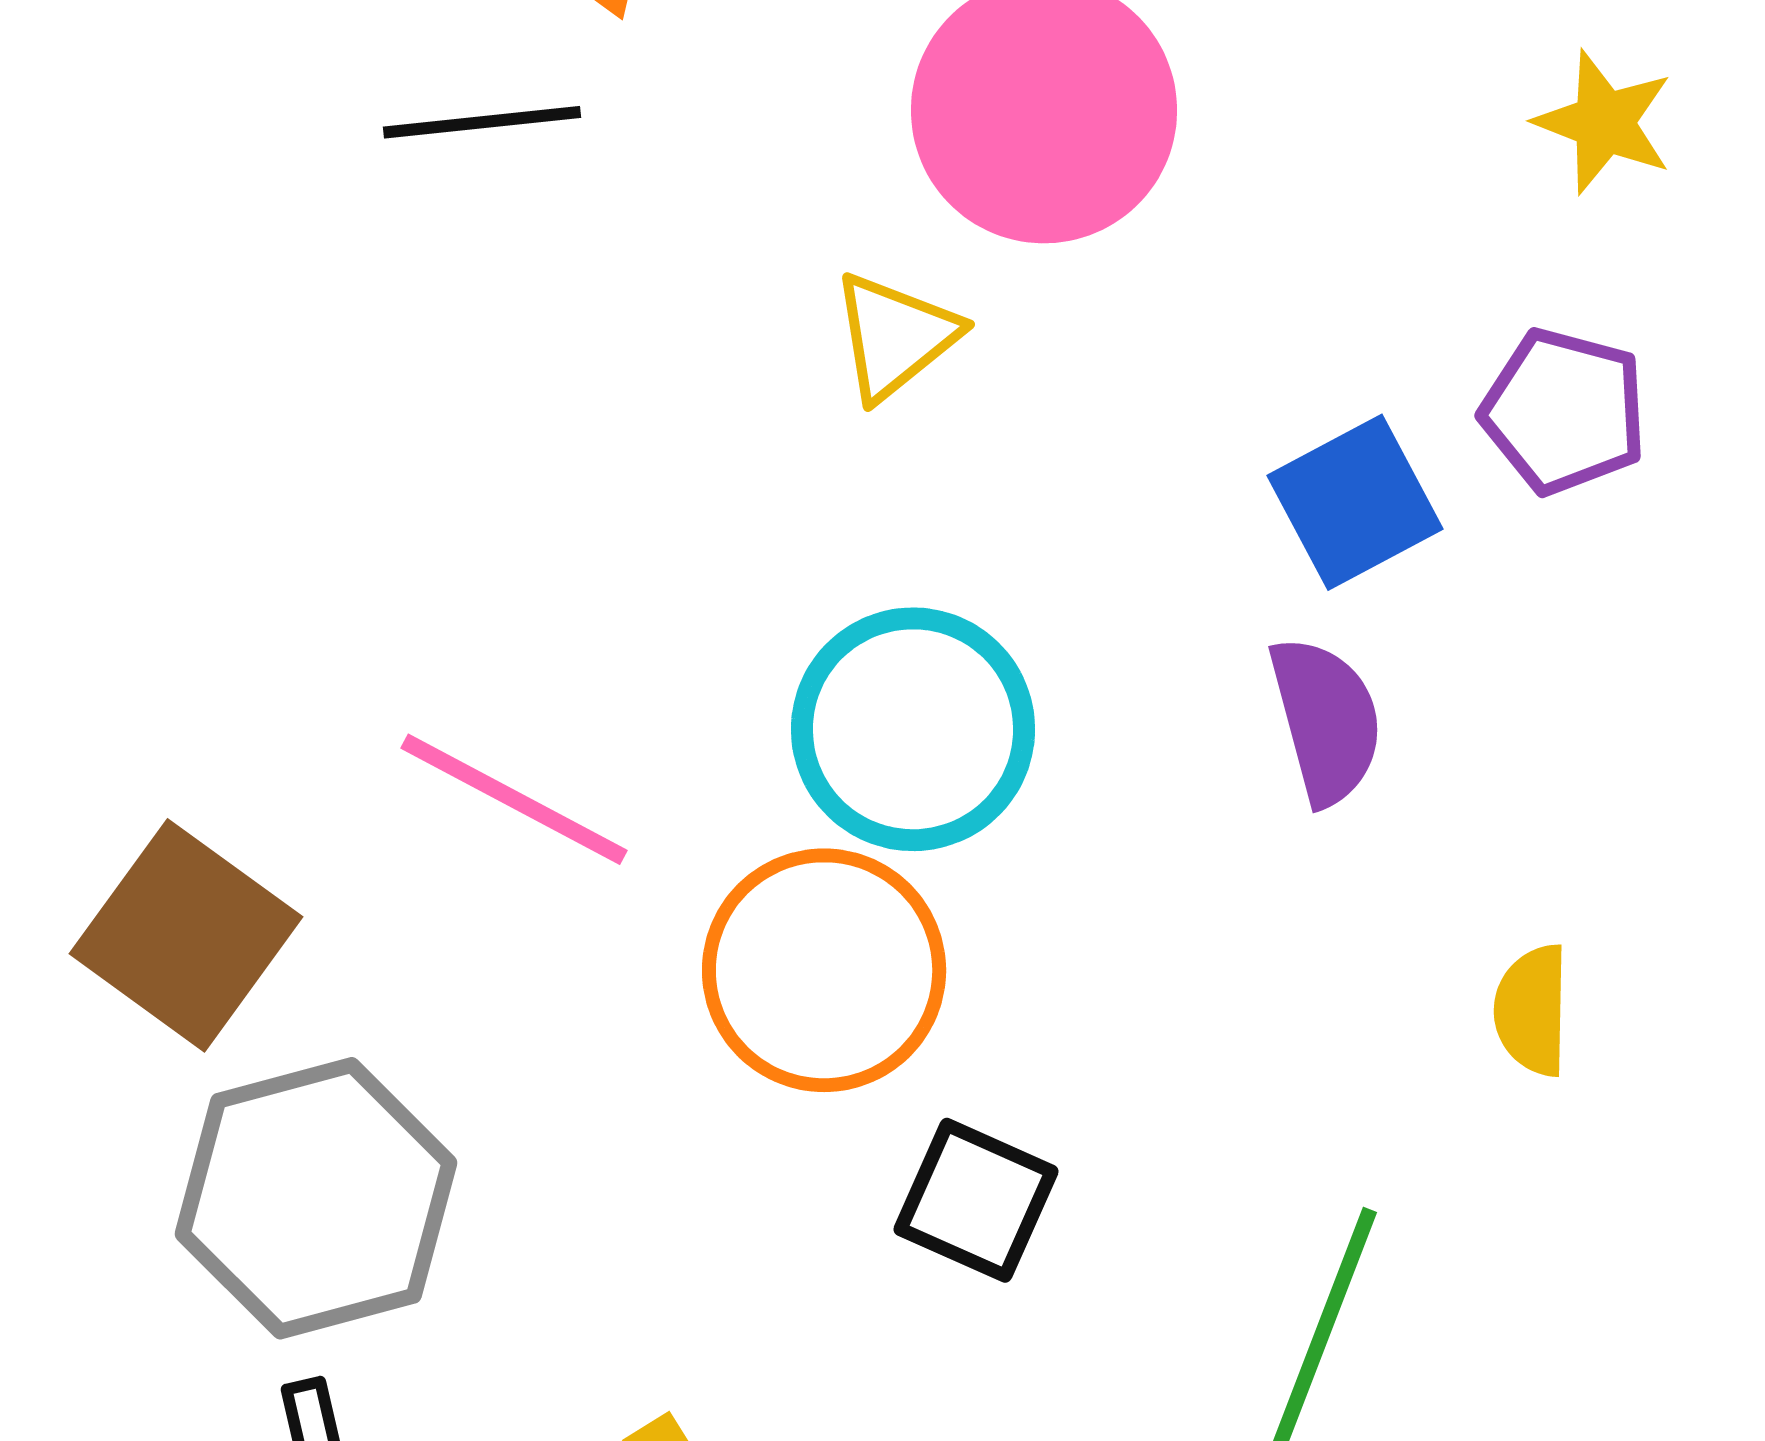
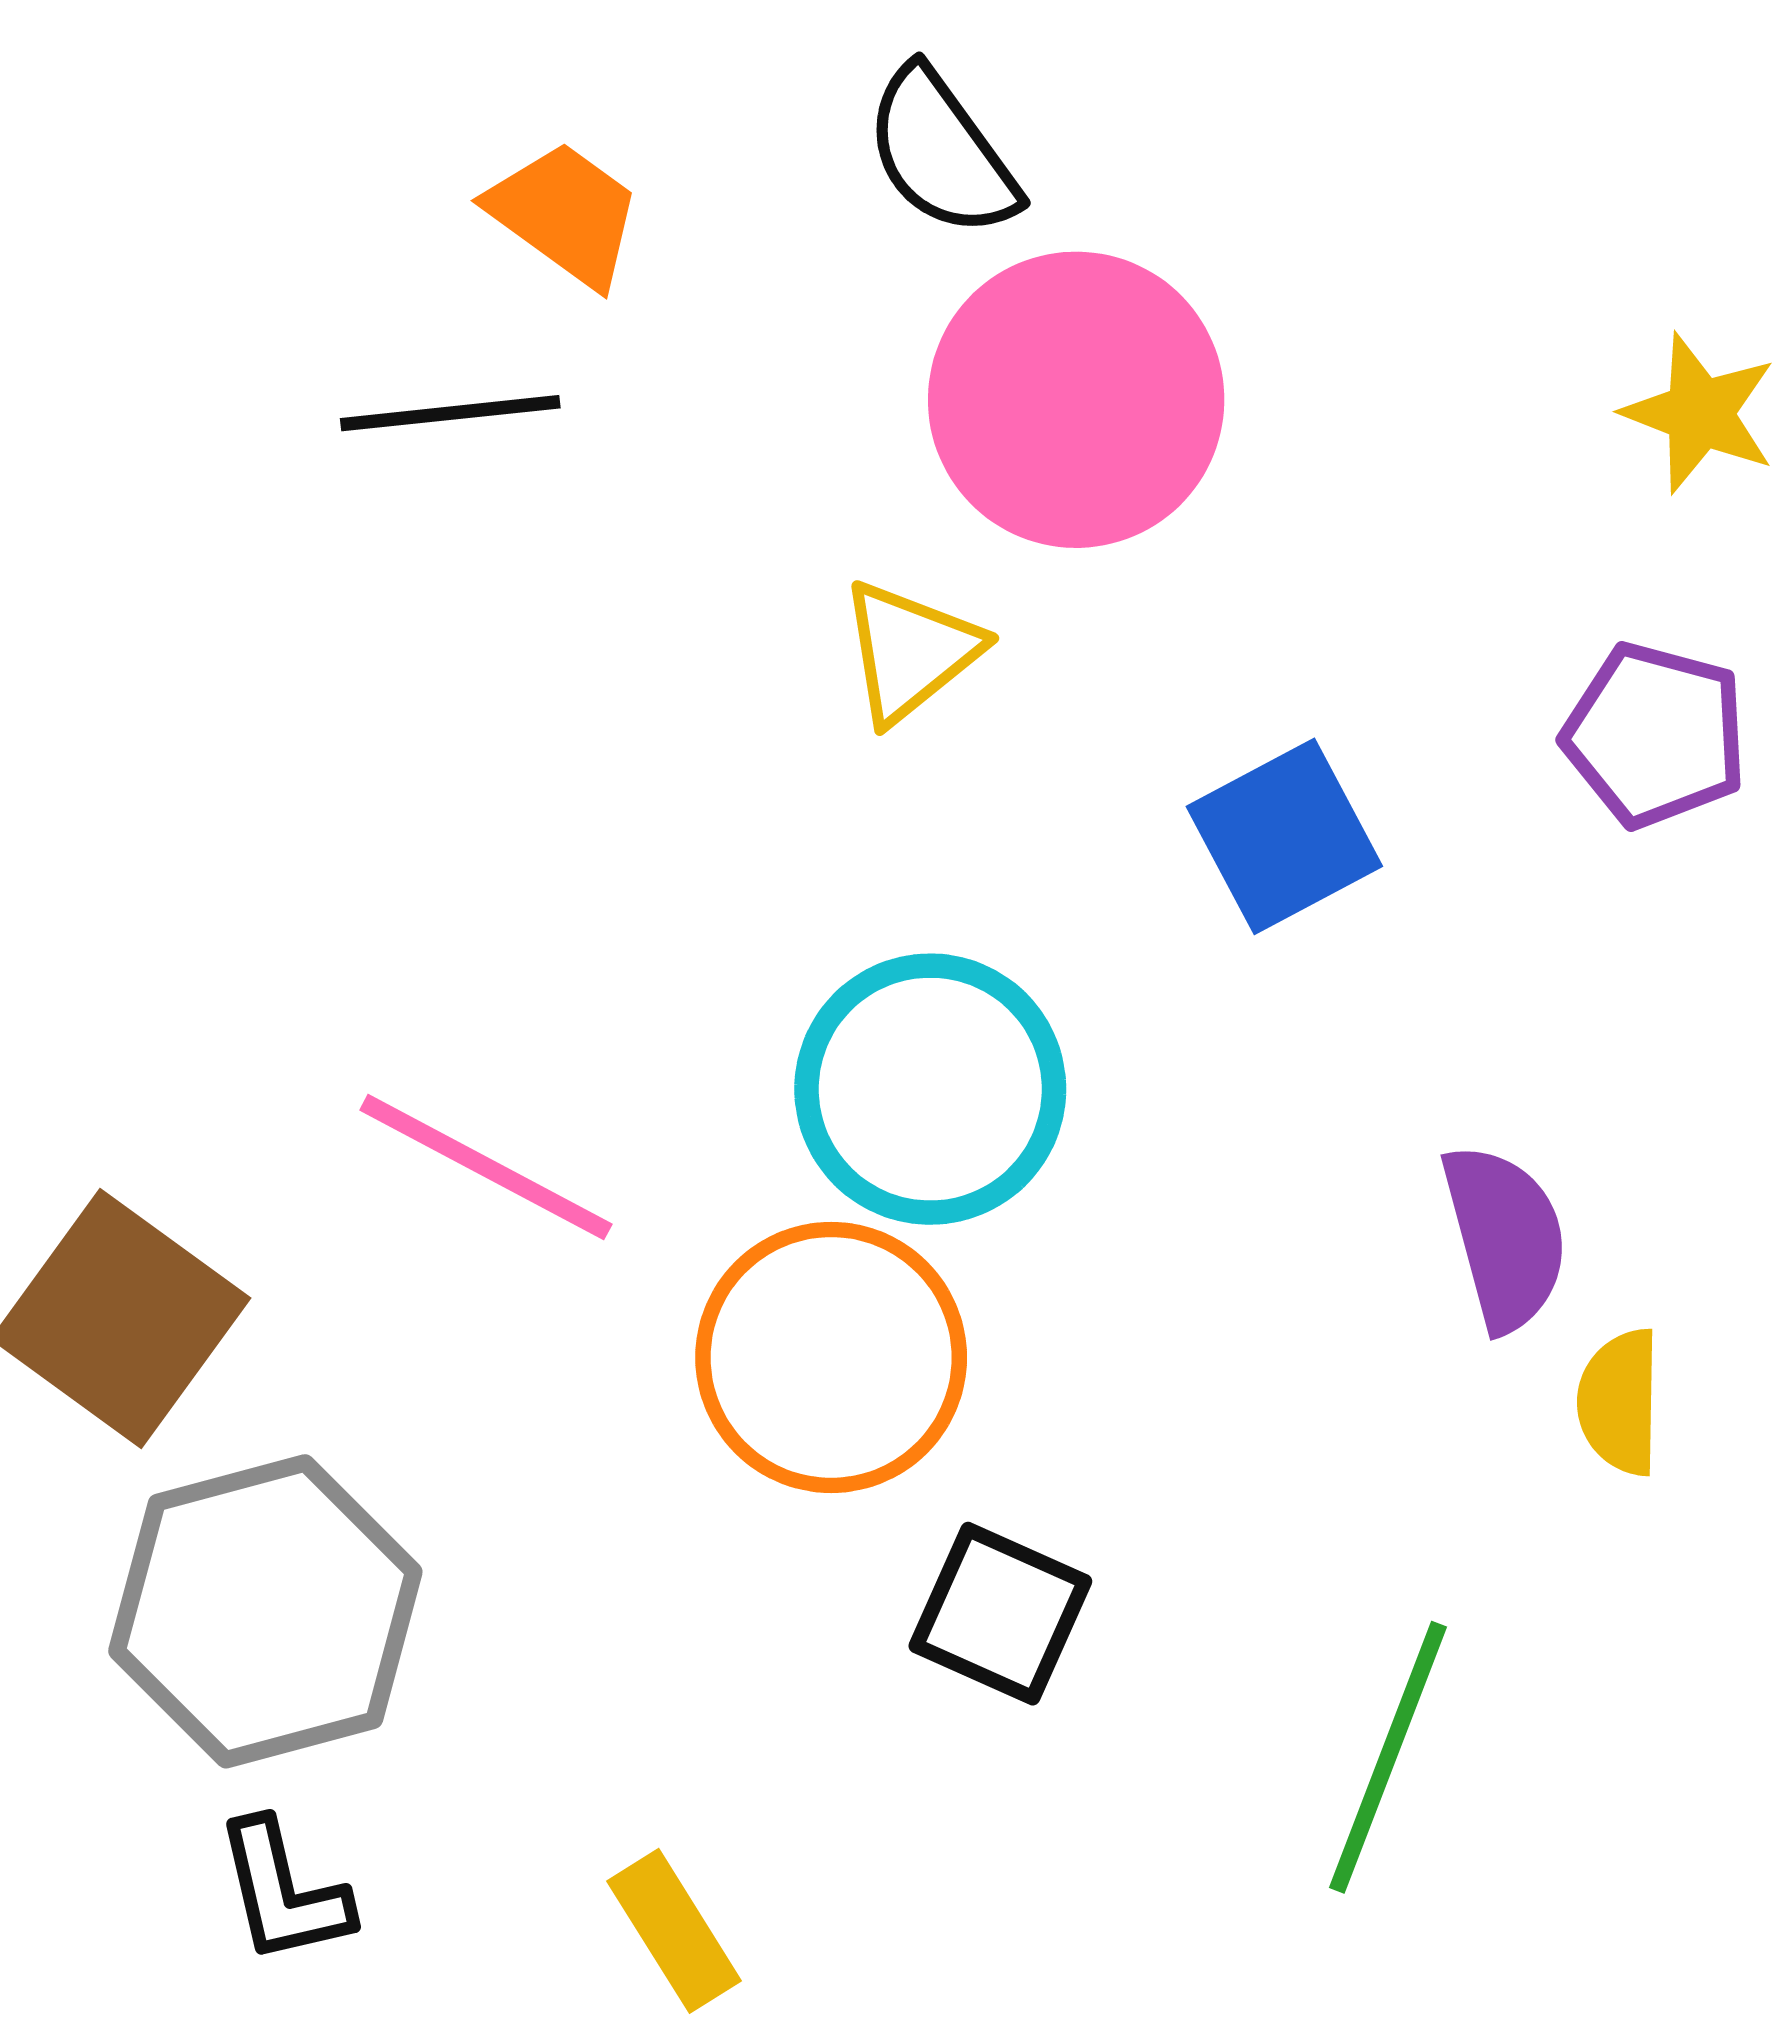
blue square: (1355, 502) -> (1284, 836), moved
purple semicircle: (1326, 720) -> (1505, 1237), moved

